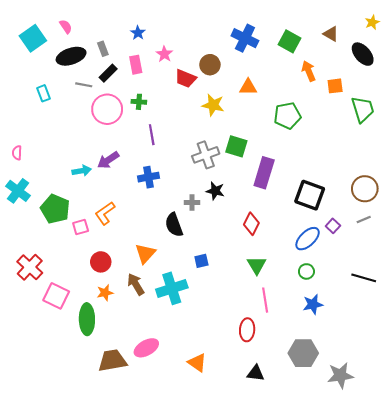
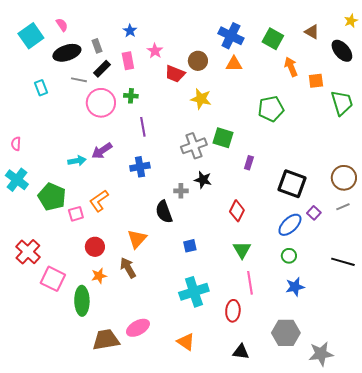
orange triangle: (248, 87) -> (234, 64), moved
purple rectangle: (264, 173) -> (249, 163), size x0.5
cyan cross: (172, 288) -> (194, 292), moved

